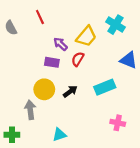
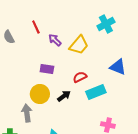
cyan cross: (116, 25) -> (106, 24), moved, turned 30
purple arrow: (60, 44) -> (55, 40), moved
red semicircle: (78, 59) -> (80, 77), moved, turned 32

